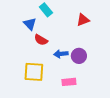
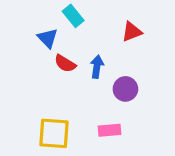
blue arrow: (61, 54) -> (97, 67), moved, turned 104
yellow square: (34, 72) -> (54, 133), moved

